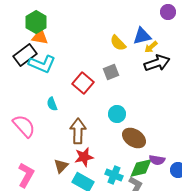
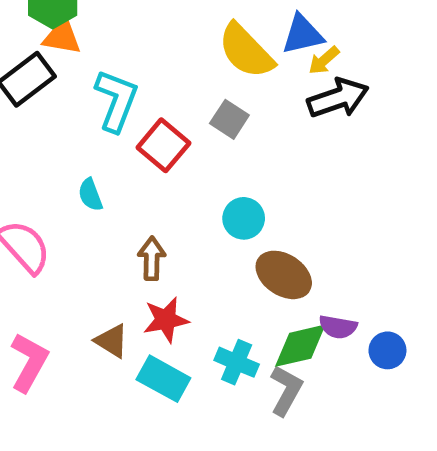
yellow semicircle: (118, 43) -> (246, 51), size x1.5
cyan L-shape: (42, 64) -> (116, 100), moved, turned -92
gray square: (111, 72) -> (229, 119), turned -35
brown arrow: (78, 131) -> (152, 258), size x0.7
brown triangle: (61, 166) -> (112, 341), turned -42

